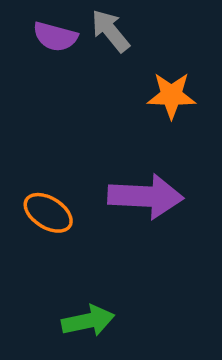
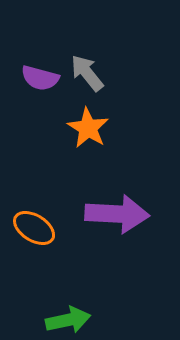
orange star: (171, 95) -> (88, 128), moved, turned 30

